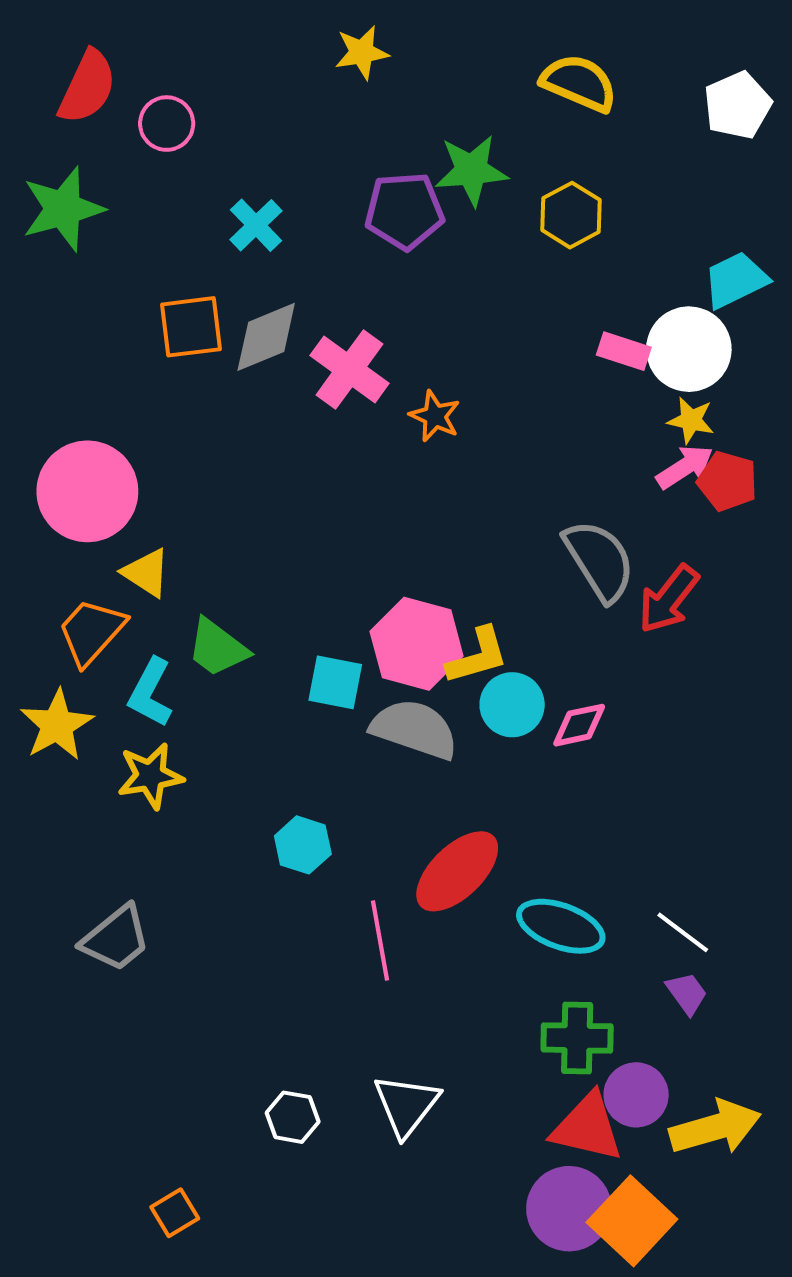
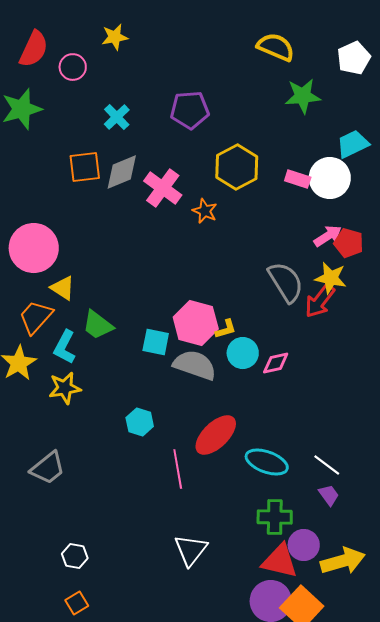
yellow star: (362, 52) -> (115, 37), moved
green star: (471, 170) -> (303, 96), moved
yellow hexagon: (571, 215) -> (237, 167), moved, size x1.4
yellow star: (691, 420) -> (331, 278), moved, size x1.4
yellow L-shape: (478, 656) -> (226, 329), size x0.7
white hexagon: (293, 1117) -> (75, 556), moved

